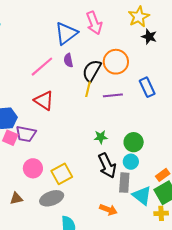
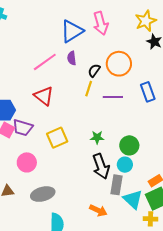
black semicircle: (92, 71) -> (94, 70), size x0.6
yellow square: (62, 174) -> (57, 138), moved

